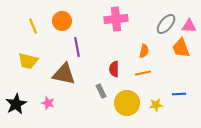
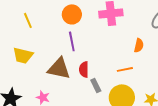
orange circle: (62, 21) -> (72, 14), moved
red semicircle: (114, 69) -> (84, 69), moved
orange line: (143, 73) -> (125, 69), moved

